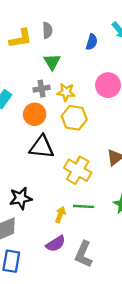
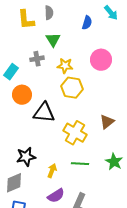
yellow L-shape: (21, 38) -> (26, 20), turned 95
gray cross: (42, 89) -> (37, 59), moved
orange circle: (35, 114) -> (22, 95), moved
yellow arrow: (60, 215) -> (52, 171), moved

